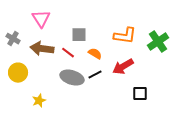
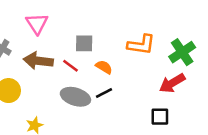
red arrow: (123, 67) -> (172, 83), moved

